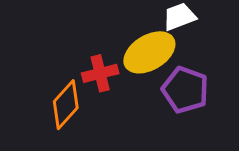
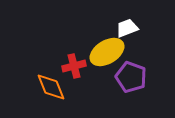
orange diamond: (66, 105) -> (51, 87), turned -64

